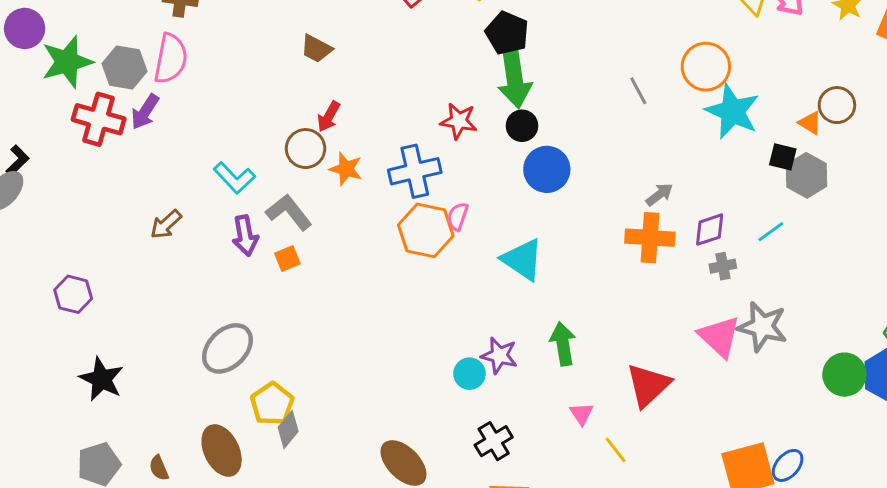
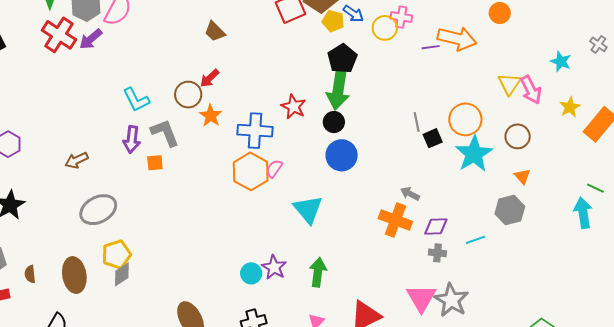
brown circle: (837, 105) -> (518, 136), moved
black square: (783, 157) -> (433, 138), moved, turned 36
gray arrow: (659, 194) -> (410, 194), turned -132
brown arrow: (166, 224) -> (77, 160), moved

